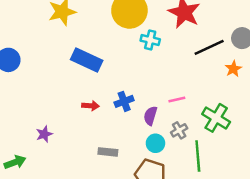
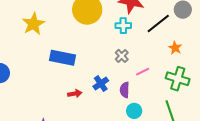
cyan cross: (150, 40) -> (123, 26), moved
orange star: (233, 69) -> (175, 48), moved
gray cross: (179, 130) -> (122, 56), moved

